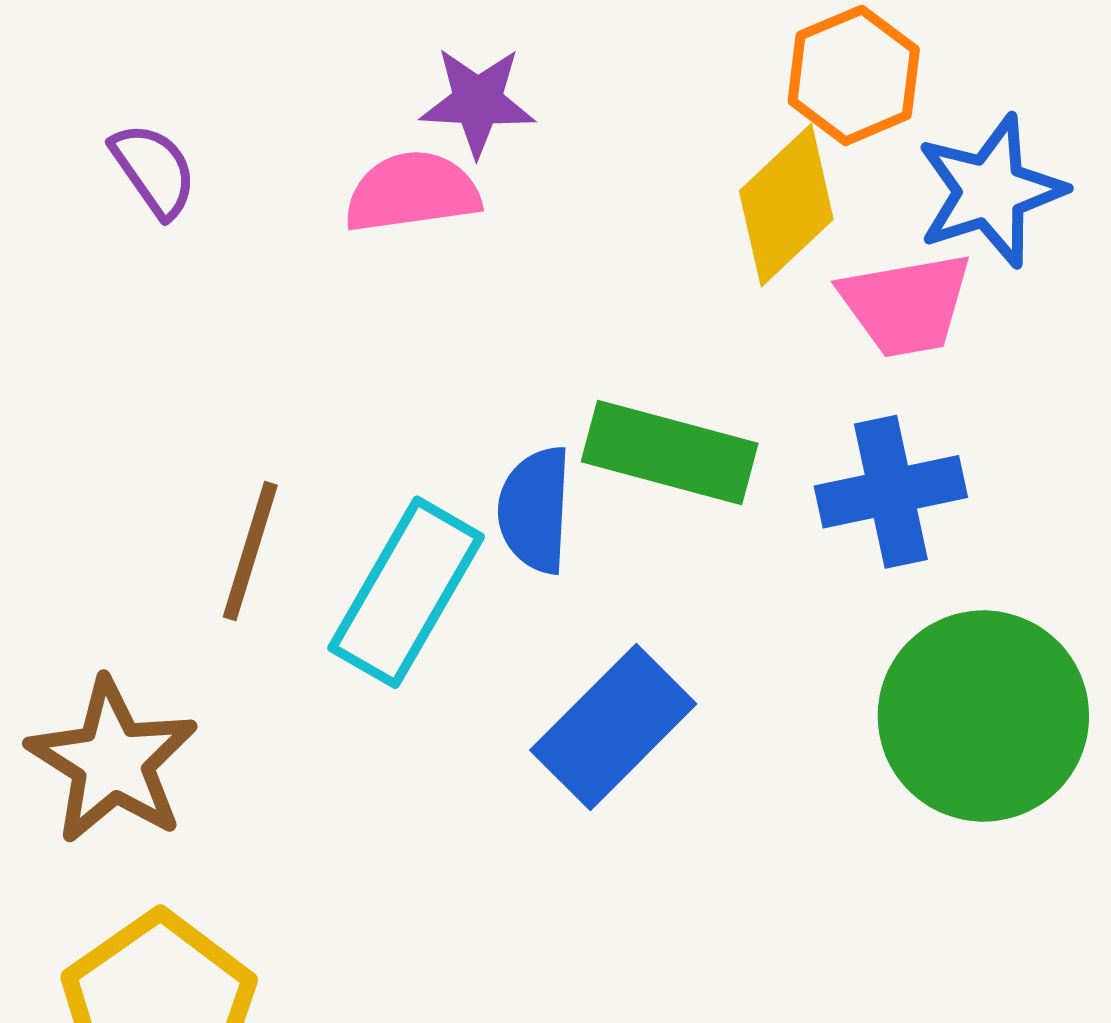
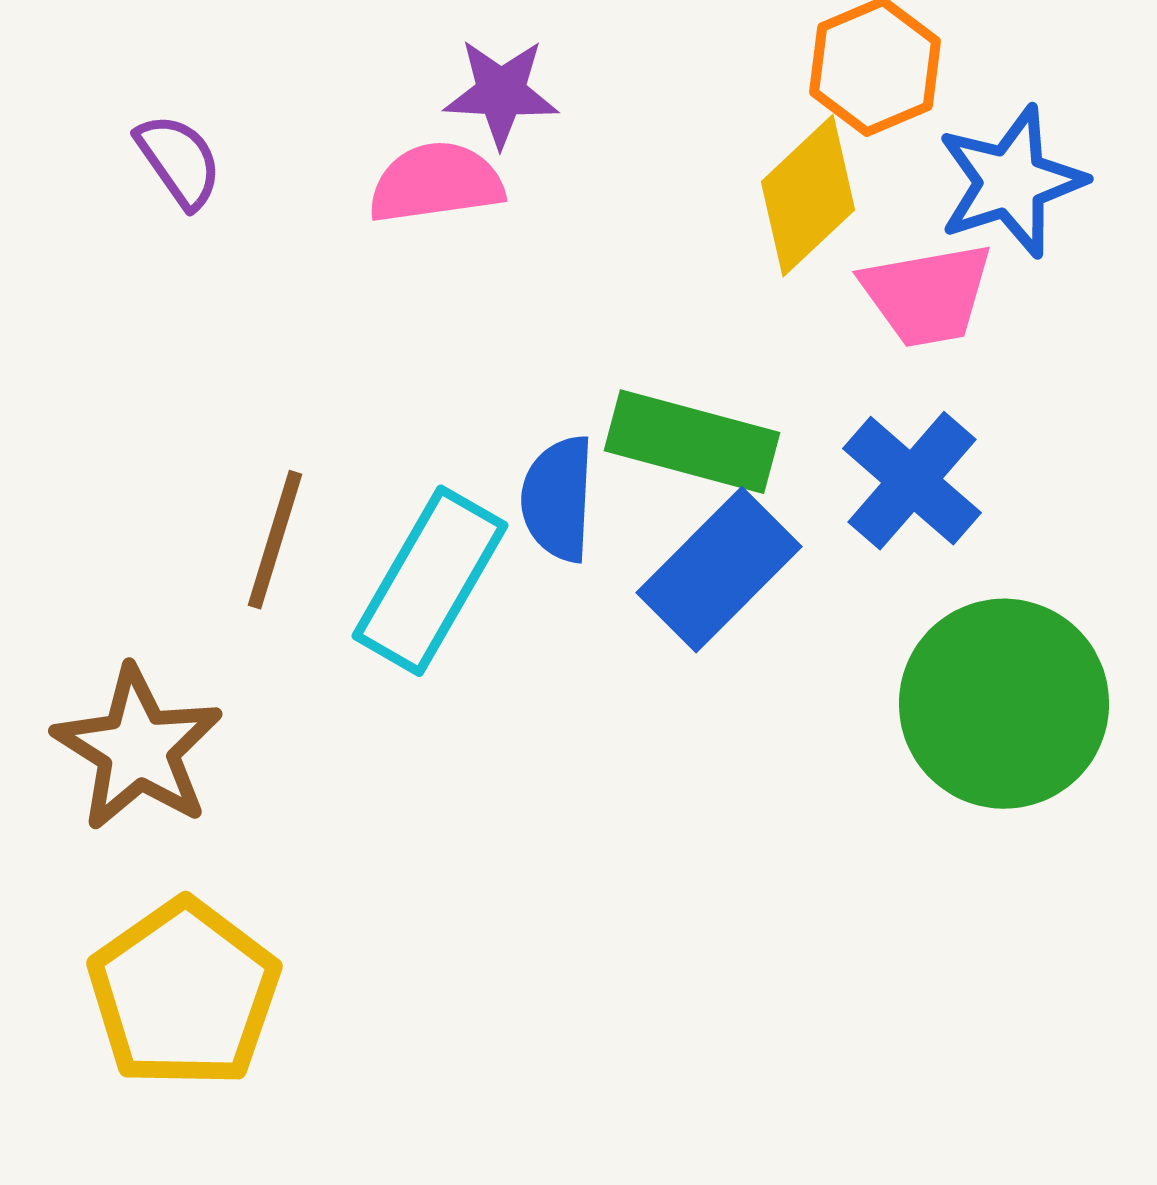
blue cross: (891, 492) -> (912, 481), turned -37
blue rectangle: (613, 727) -> (719, 570), moved

